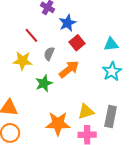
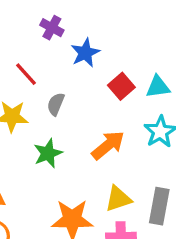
red square: (77, 43) -> (121, 86), moved
orange arrow: (69, 69) -> (108, 145), moved

